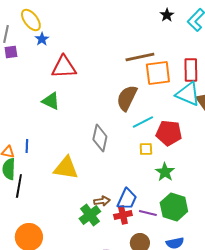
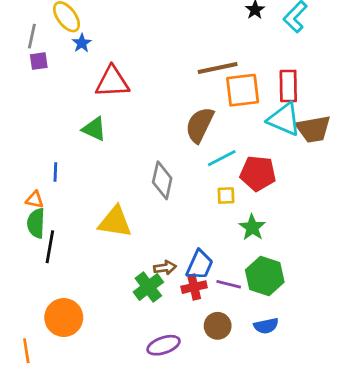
blue line: (27, 146) -> (55, 172), moved

